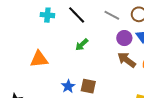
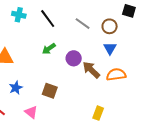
purple circle: (124, 38) -> (74, 58), moved
blue star: (68, 86) -> (16, 88), moved

